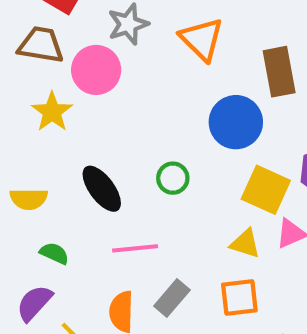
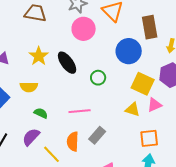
pink circle: (96, 70) -> (84, 29), moved
yellow star: (52, 112) -> (39, 56), moved
black ellipse: (102, 189) -> (67, 63), moved
orange square: (239, 297) -> (149, 138), moved

